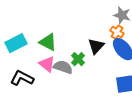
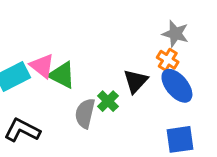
pink triangle: (47, 64) -> (42, 66), moved
gray semicircle: (63, 67) -> (85, 113), turned -96

